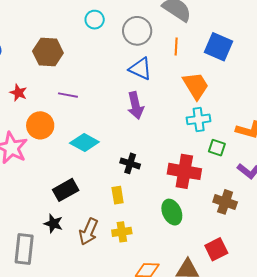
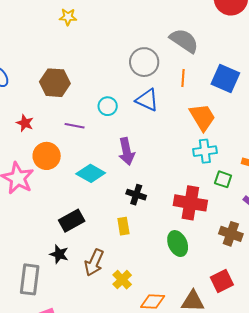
cyan circle: (95, 20) -> (108, 106), moved
purple arrow: (136, 105) -> (127, 151), moved
yellow cross: (122, 232) -> (122, 280), moved, turned -36

